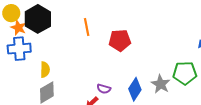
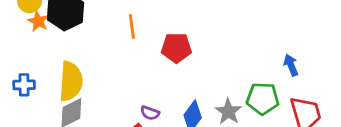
blue cross: (19, 49) -> (24, 85), moved, size x0.7
yellow semicircle: (45, 70) -> (71, 81), size x1.8

